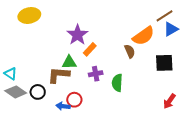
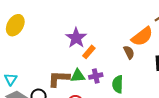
yellow ellipse: (29, 15) -> (15, 25), moved, turned -45
green triangle: (69, 62) -> (78, 76), moved
cyan triangle: (11, 74) -> (11, 79), turned 32

